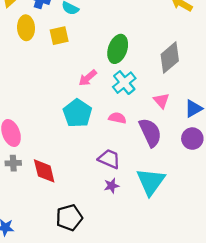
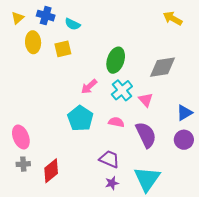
gray diamond: (170, 58) -> (163, 67), turned 32
pink triangle: (161, 101) -> (146, 100), moved
red diamond: (44, 171) -> (51, 171), turned 65

